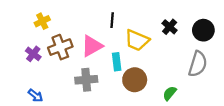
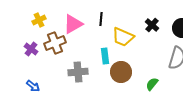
pink triangle: (92, 46) -> (73, 24), moved

